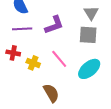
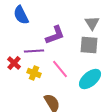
purple line: (22, 29) -> (34, 51), moved
red cross: (13, 53) -> (14, 63), turned 32

